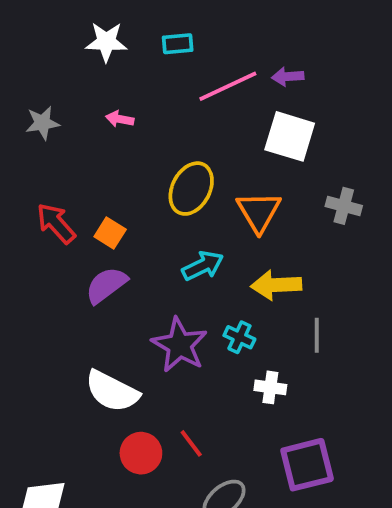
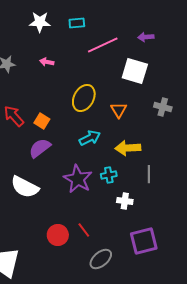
purple arrow: (288, 77) -> (146, 37), moved
orange triangle: (259, 212) -> (119, 110), size x0.7
cyan cross: (239, 337) -> (109, 175), turned -35
white semicircle: (112, 391) -> (25, 187), moved

